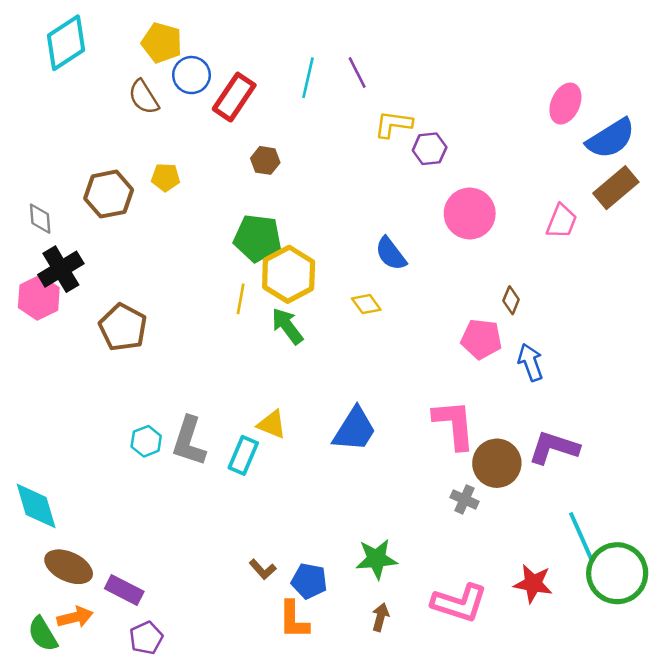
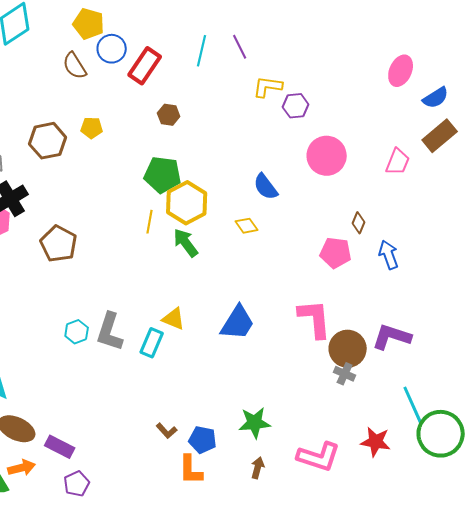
blue semicircle: (611, 138) -> (436, 98), size x0.7
blue arrow: (530, 362) -> (389, 255), moved
gray cross: (465, 499) -> (345, 374), moved

